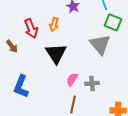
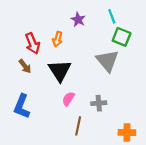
brown arrow: (12, 46) -> (25, 66), moved
pink semicircle: (72, 79) -> (68, 99), moved

